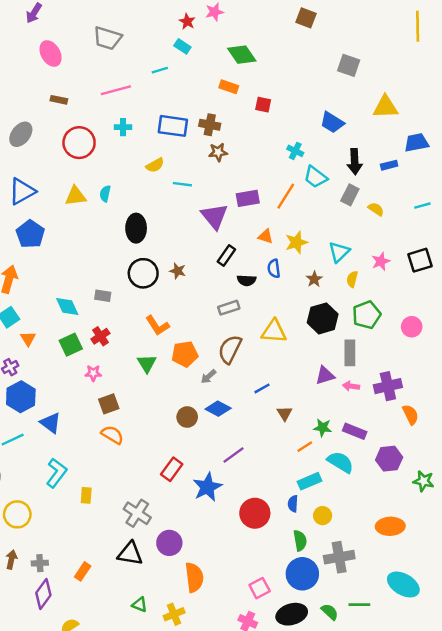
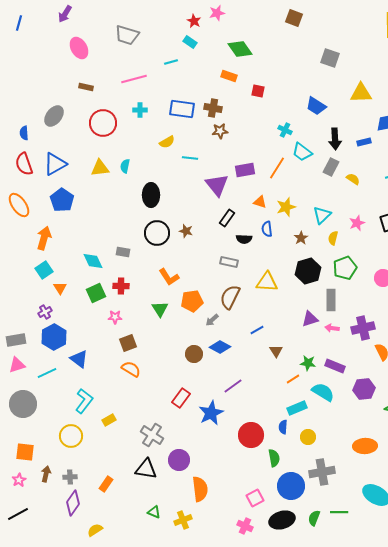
gray rectangle: (229, 308) -> (229, 262), turned 30
red cross: (100, 336) -> (121, 286), turned 35
yellow rectangle: (86, 495) -> (109, 420), turned 56
yellow circle: (17, 514) -> (71, 436), moved
green semicircle: (300, 541) -> (274, 458), moved
green semicircle: (330, 612) -> (314, 518), turned -112

